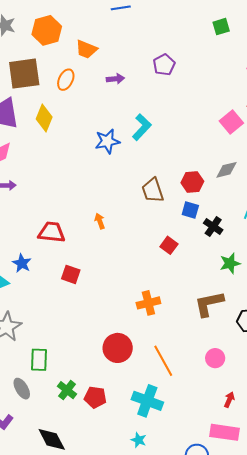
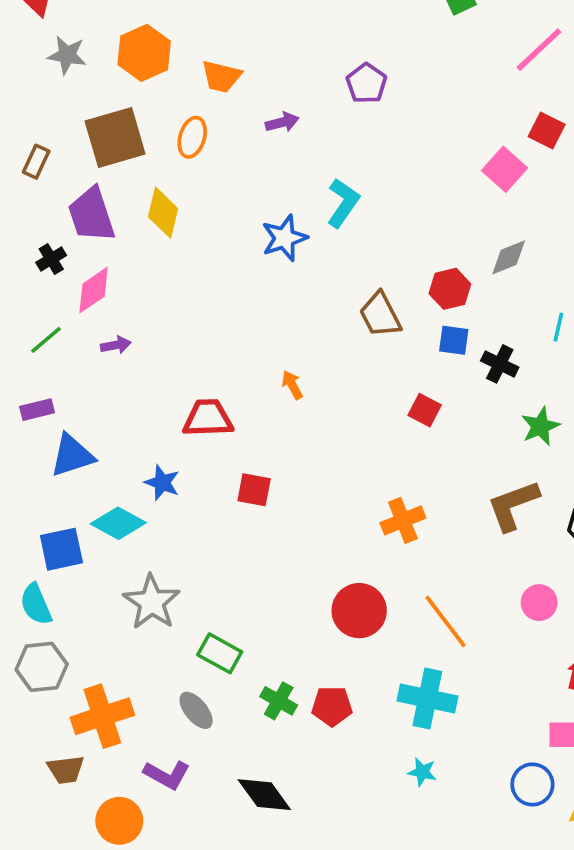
green rectangle: (39, 360) -> (220, 653), turned -55

